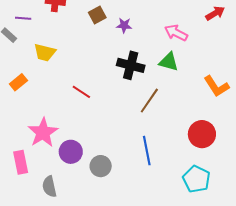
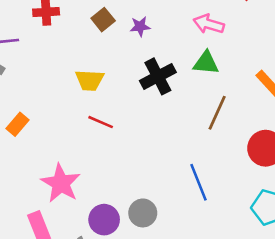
yellow trapezoid: (45, 52) -> (90, 80), moved
black cross: (131, 65) -> (158, 76), turned -32
brown line: (149, 101) -> (217, 113), moved
purple circle: (71, 152) -> (104, 220), moved

